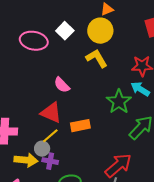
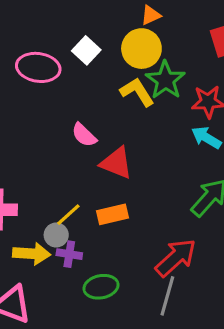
green star: (119, 102) -> (165, 80), moved
red triangle: (51, 113) -> (116, 163), moved
orange rectangle: (80, 126) -> (112, 214), moved

